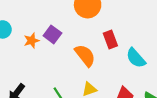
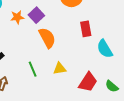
orange semicircle: (85, 55) -> (47, 38), moved

